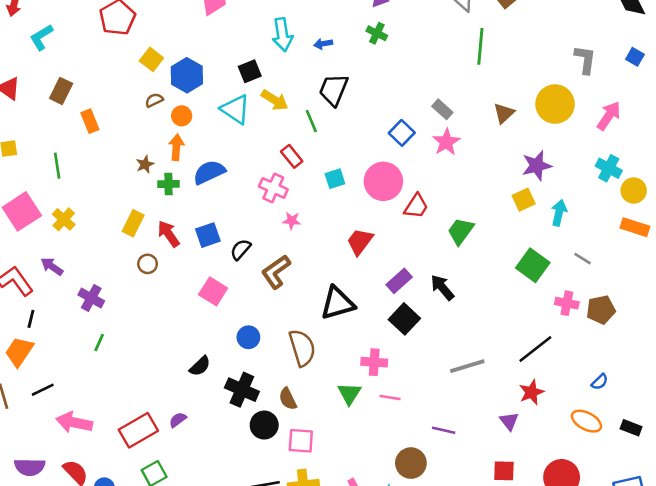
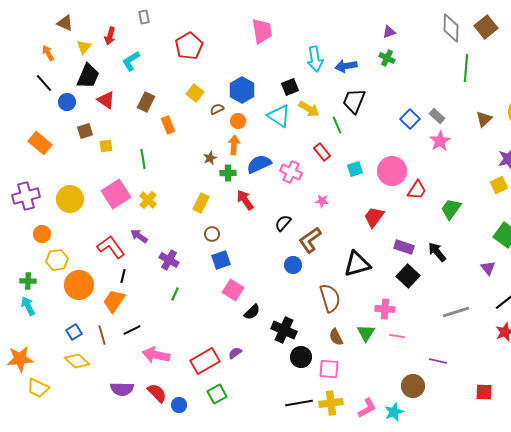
blue arrow: (323, 44) -> (346, 66), size x1.5
yellow square: (151, 59) -> (195, 93), moved
blue square: (402, 133) -> (410, 119), moved
pink cross: (273, 188) -> (291, 172), moved
red arrow: (169, 234) -> (245, 200), moved
blue square: (208, 235) -> (221, 260), moved
purple rectangle: (399, 281) -> (404, 247), turned 60
pink square: (213, 291) -> (233, 290), moved
blue circle: (248, 337) -> (293, 265), moved
brown semicircle: (288, 399) -> (336, 337), moved
purple triangle: (509, 421) -> (488, 268), moved

